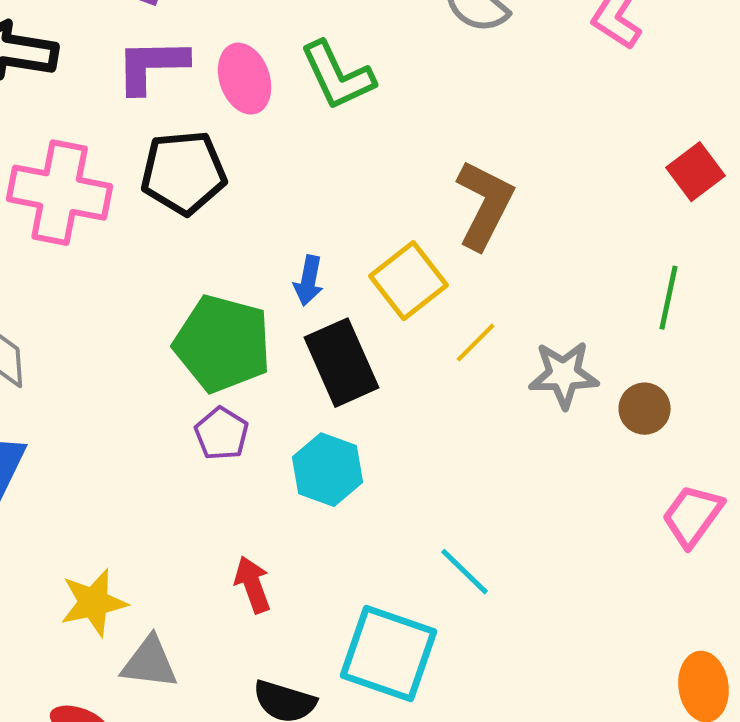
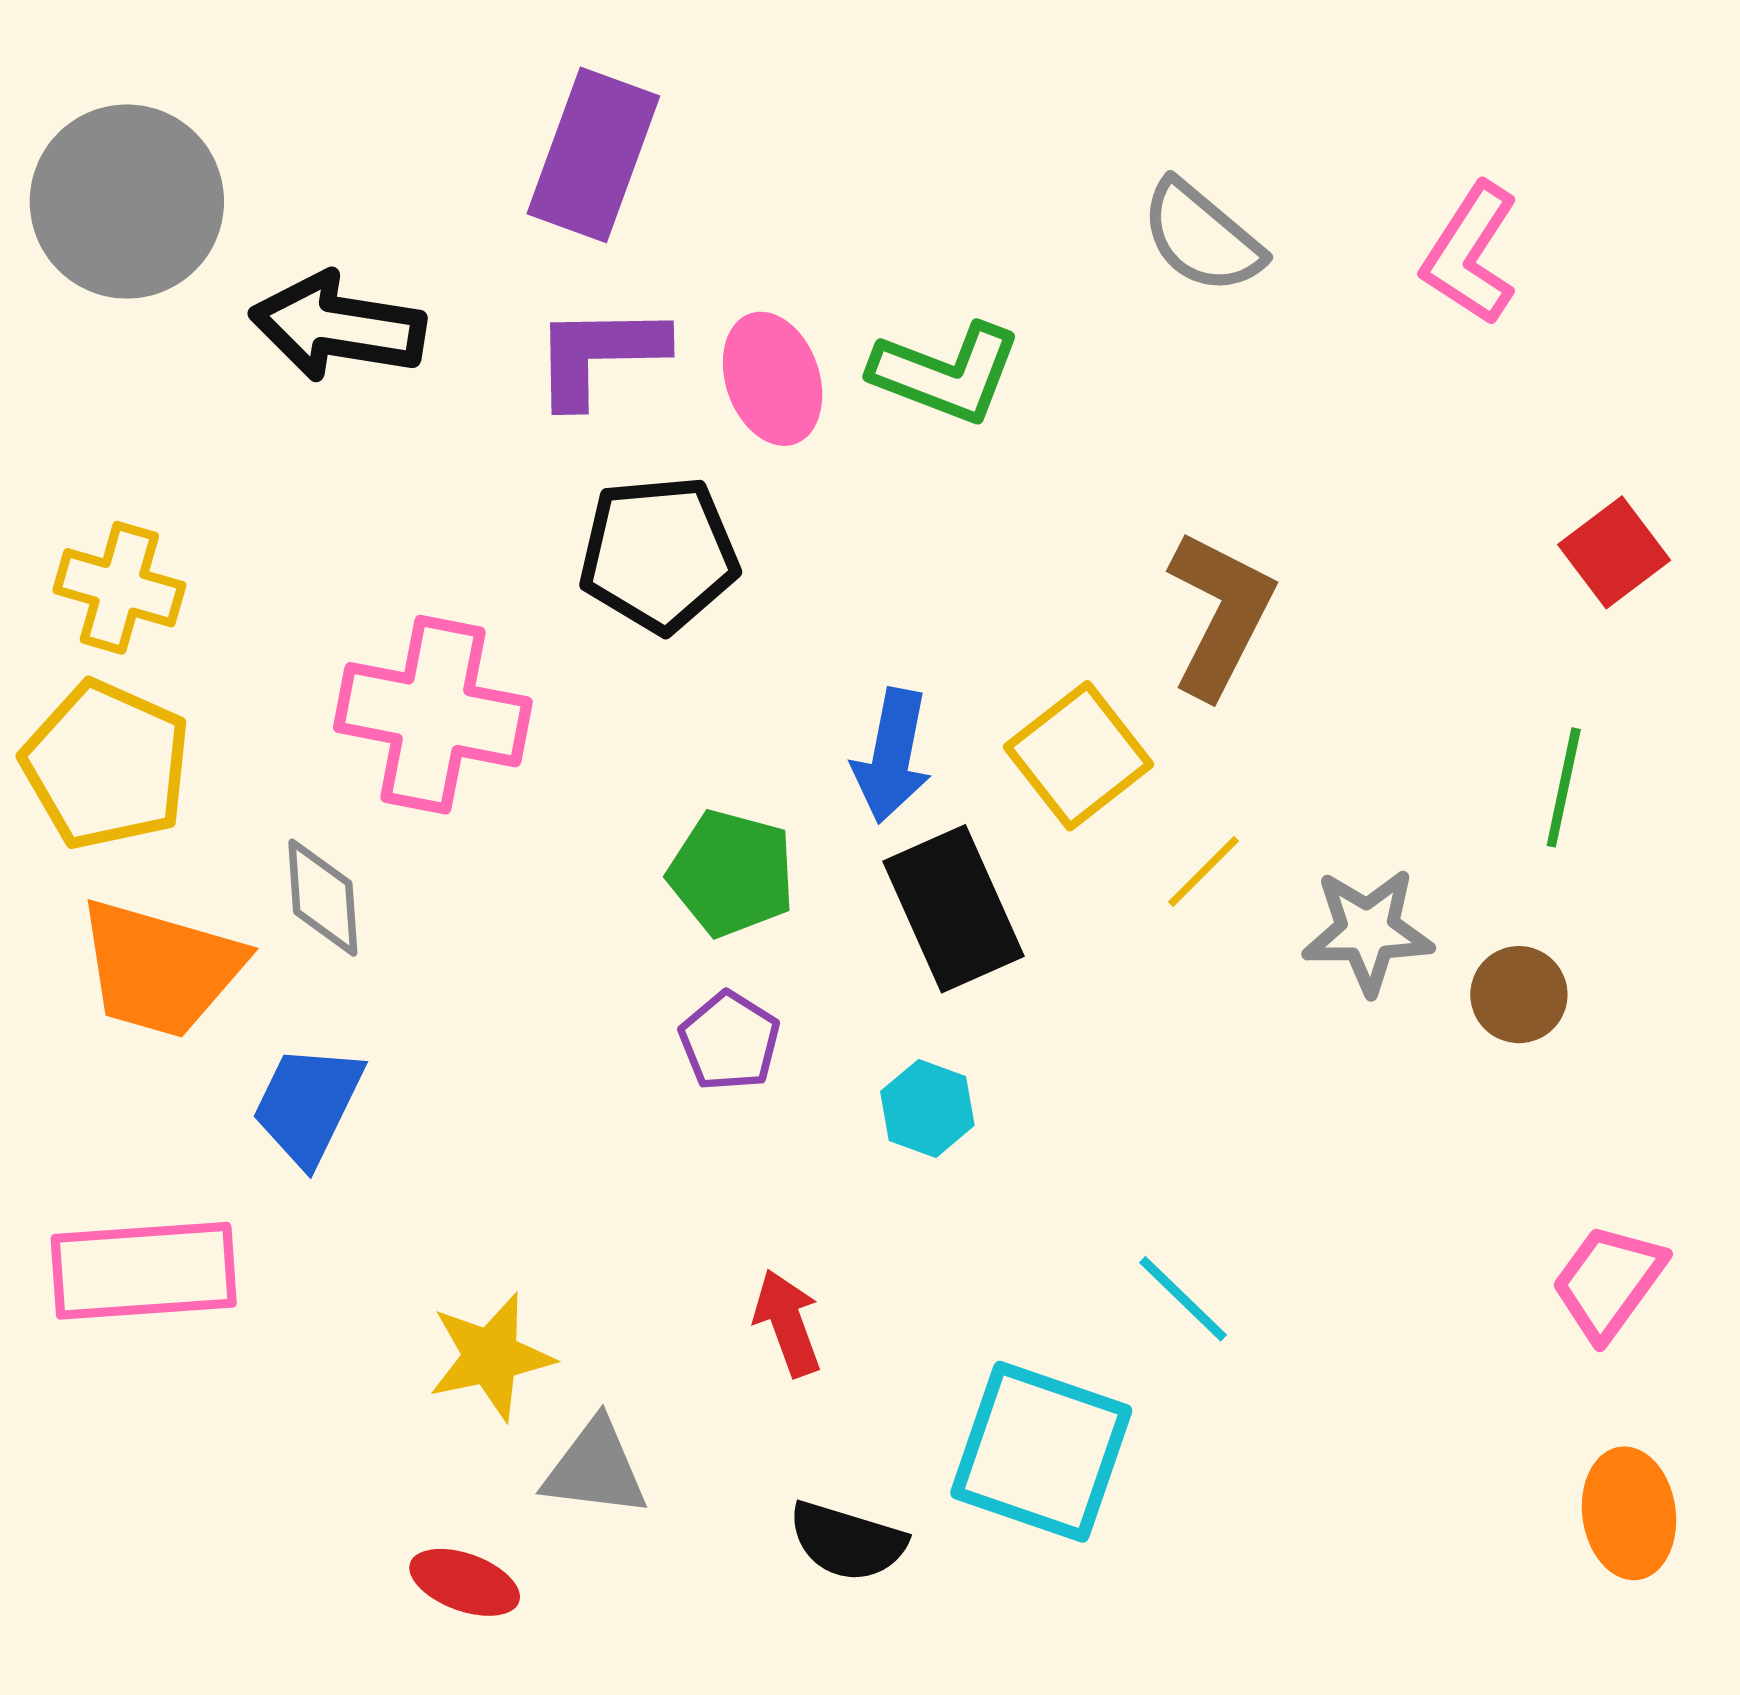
green L-shape: (338, 76) -> (946, 373), turned -44
pink cross: (60, 193) -> (433, 715), moved
blue arrow: (309, 281) -> (892, 756), size x1.4
green pentagon: (223, 344) -> (731, 873), size x0.7
cyan hexagon: (328, 470) -> (927, 1108), size x0.7
pink trapezoid: (693, 516) -> (1608, 1282), moved

